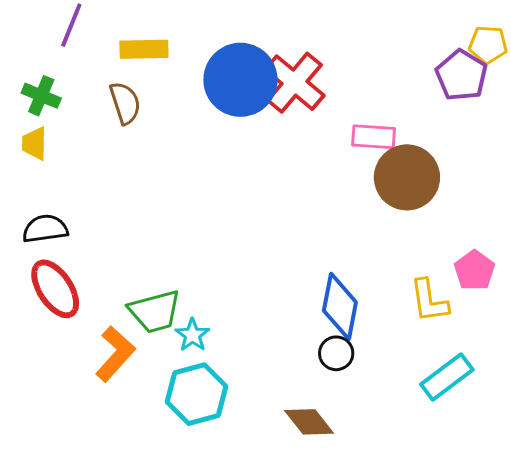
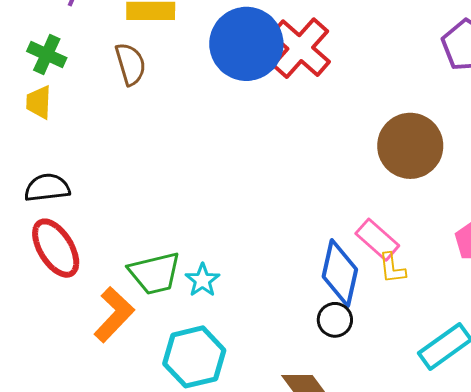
pink rectangle: (374, 137) -> (377, 240), moved, turned 36
yellow L-shape: (429, 301) -> (392, 268), moved, size x0.7
cyan star: (192, 335) -> (202, 280), moved

